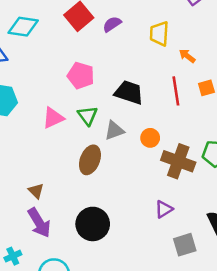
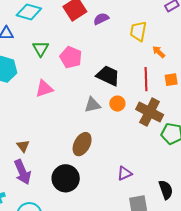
green triangle: (88, 116) -> (41, 49), moved
orange circle: (150, 138) -> (117, 104), moved
brown ellipse: (90, 160) -> (82, 144), moved
brown cross: (178, 161) -> (150, 112), moved

